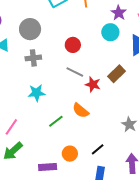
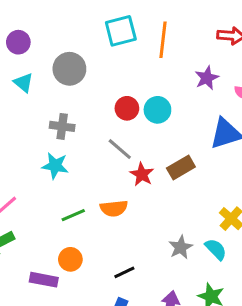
cyan circle: (110, 32) -> (157, 110), moved
gray cross: (33, 58) -> (62, 126), moved
orange semicircle: (81, 111) -> (114, 208), turned -60
orange circle: (70, 154) -> (70, 259), moved

